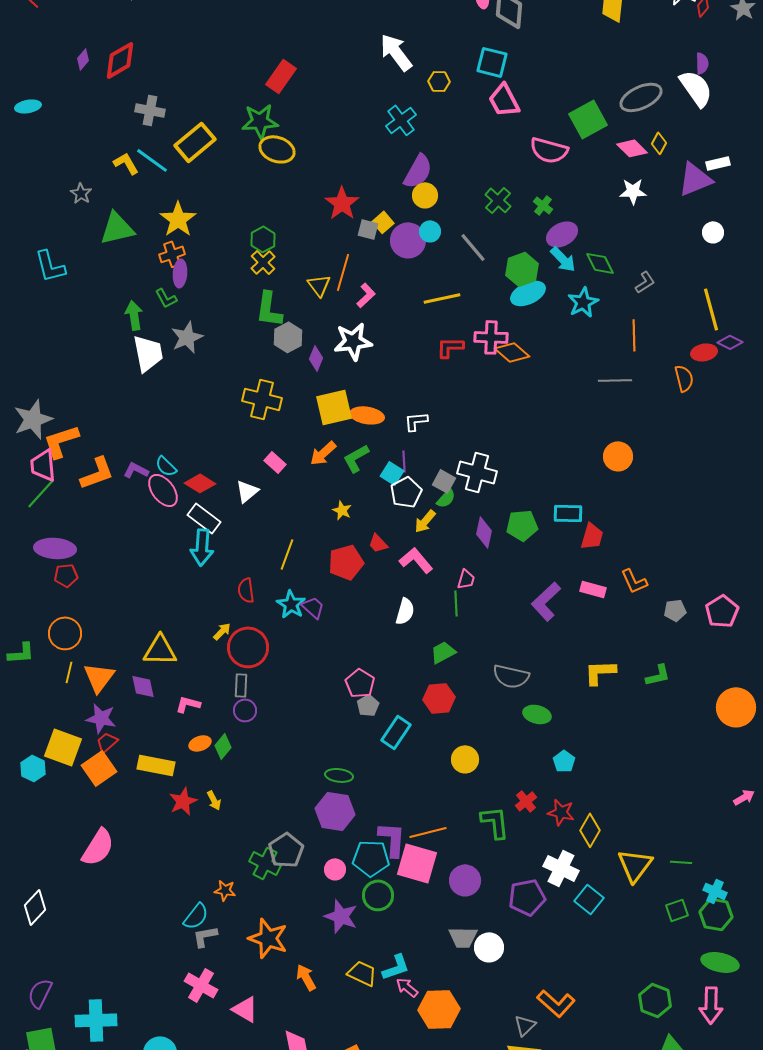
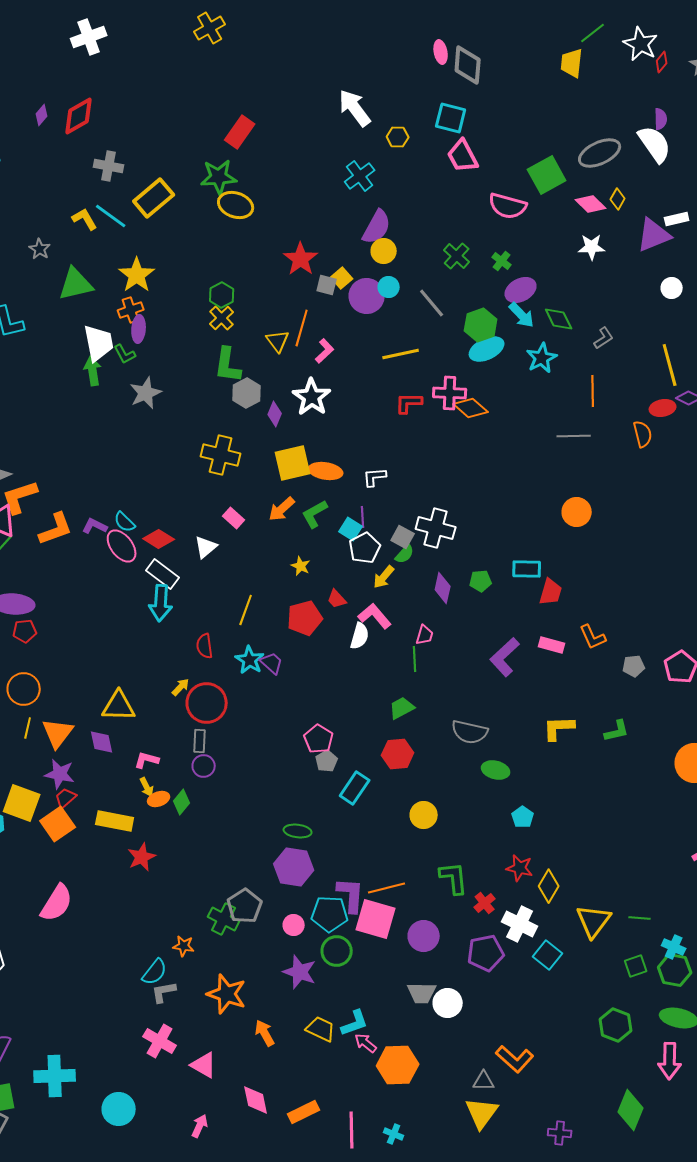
white star: (353, 341) -> (312, 397), turned -30
white trapezoid: (148, 353) -> (99, 343), moved
green pentagon: (522, 525) -> (481, 581), size x0.7
white semicircle: (405, 611) -> (360, 636), moved
yellow arrow: (214, 800) -> (147, 787), moved
red cross: (526, 801) -> (485, 903), moved
green hexagon: (655, 1000) -> (616, 1025), moved
gray triangle: (525, 1025) -> (484, 1081), turned 45

